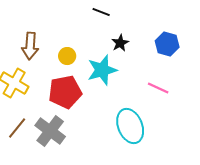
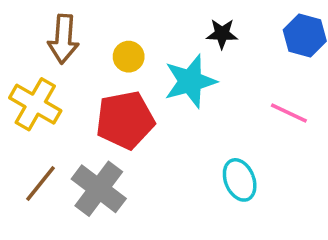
black star: (120, 43) -> (222, 34), turned 30
cyan ellipse: (130, 126) -> (240, 180), size x0.7

